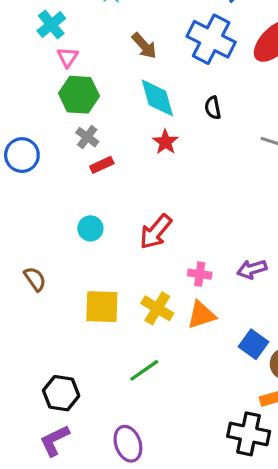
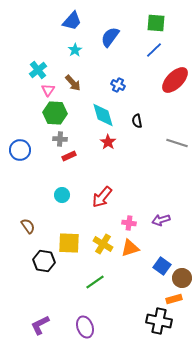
blue cross: (211, 39) -> (118, 85), moved, size x0.5
brown arrow: (144, 46) -> (73, 83), moved
gray cross: (87, 137) -> (60, 139), turned -32
black hexagon: (61, 393) -> (44, 261), moved

